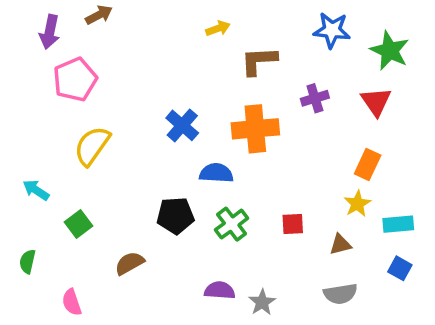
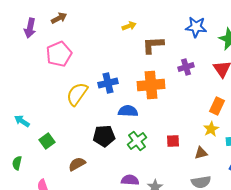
pink pentagon: (75, 80) -> (59, 54), moved
blue cross: (182, 125) -> (108, 83), turned 36
yellow semicircle: (92, 146) -> (77, 94), moved

